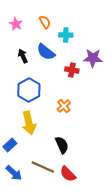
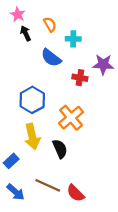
pink star: (16, 24) -> (18, 14), moved
black arrow: (23, 56) -> (26, 33), moved
orange cross: (64, 106) -> (71, 118), size x1.6
black semicircle: (62, 145) -> (60, 149), moved

